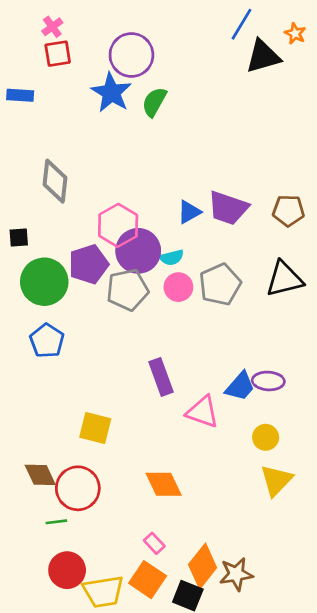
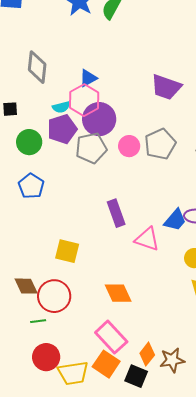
blue triangle: (189, 212) -> (88, 78), moved
cyan semicircle: (172, 258) -> (61, 107), moved
green circle: (44, 282) -> (29, 142), size x0.7
pink rectangle: (154, 543) -> (111, 337), size x2.0
orange diamond: (203, 566) -> (147, 354), size x0.7

